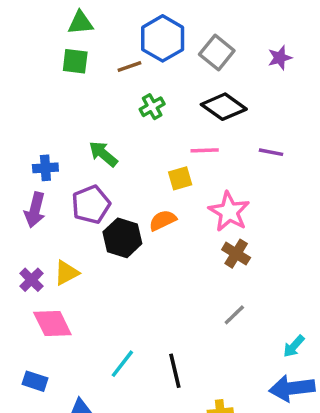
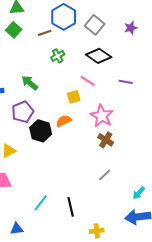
green square: (75, 61) -> (14, 30), turned 35
pink line: (205, 150) -> (88, 81), turned 35

